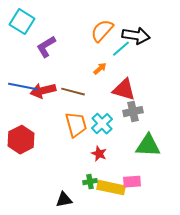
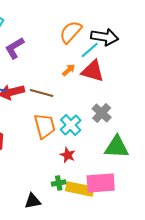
red triangle: (124, 90) -> (93, 71), moved
gray cross: (133, 112) -> (102, 113), turned -36
pink rectangle: (132, 182) -> (101, 183), size x1.6

